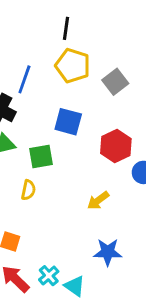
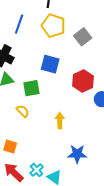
blue line: (24, 79) -> (19, 24), moved
yellow semicircle: (28, 190) -> (23, 111), turned -56
yellow arrow: (98, 200) -> (60, 120), moved, turned 126

